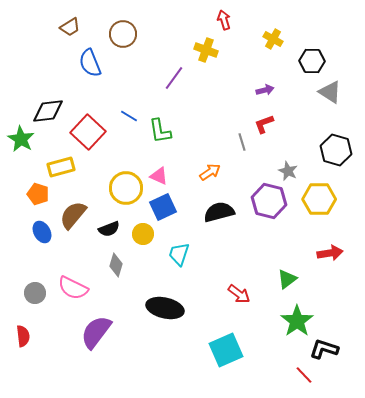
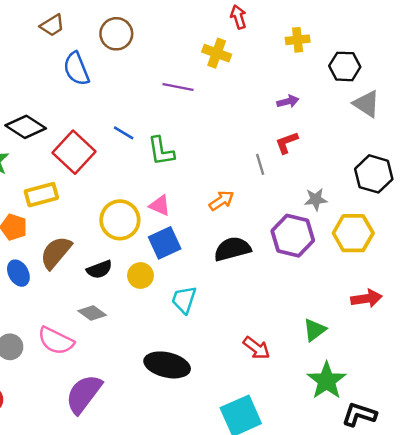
yellow cross: (273, 39) -> (298, 40), turned -36
purple line: (174, 78) -> (178, 87), turned 65
black diamond: (48, 111) -> (26, 127), turned 40
gray star: (288, 171) -> (316, 199), turned -30
gray diamond: (116, 265) -> (92, 313), moved, turned -70

